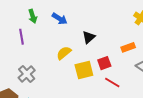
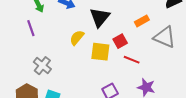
black triangle: (89, 37) -> (100, 17), size x1.5
yellow square: (84, 70) -> (100, 52), turned 30

